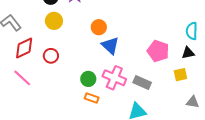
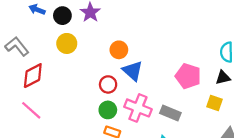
red circle: (51, 56) -> (108, 84), moved
yellow square: (180, 75) -> (215, 103), turned 32

